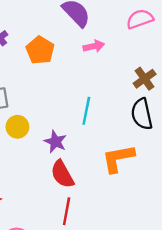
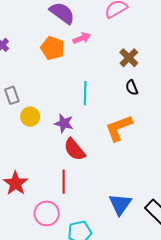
orange pentagon: (40, 50) -> (53, 48), moved
black semicircle: (142, 114) -> (132, 88), size x0.6
red line: (67, 211) -> (64, 182), moved

